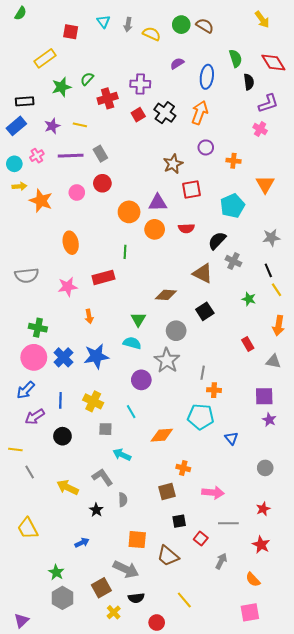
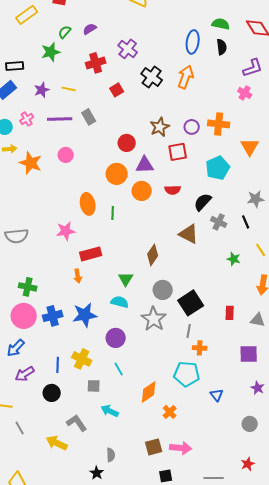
yellow rectangle: (45, 58) -> (27, 15), moved
green semicircle: (235, 58) -> (221, 24), turned -60
purple semicircle: (177, 63) -> (90, 29), moved
green semicircle: (87, 79) -> (65, 32), moved
black semicircle: (249, 82) -> (222, 47), moved
purple cross: (140, 84) -> (128, 49), turned 36
red square: (138, 115) -> (117, 90), moved
purple circle: (206, 147) -> (192, 127), moved
orange cross: (233, 161) -> (219, 124), size x1.5
red circle: (102, 183) -> (127, 143), moved
orange ellipse: (71, 243) -> (88, 204), moved
black line: (268, 270) -> (246, 222), moved
red rectangle: (103, 277) -> (91, 254), moved
pink star: (68, 287) -> (66, 231), moved
brown diamond: (166, 295) -> (153, 255), turned -60
black square: (205, 311) -> (191, 303), moved, size x1.4
red rectangle: (248, 344) -> (230, 313), moved, turned 32
blue cross: (63, 357) -> (53, 316), turned 30
purple circle: (141, 380) -> (116, 338), moved
blue line: (60, 400) -> (58, 365), moved
purple star: (269, 420) -> (258, 388), moved
orange diamond: (162, 435) -> (149, 392), turned -30
orange cross: (183, 468) -> (170, 412), moved, turned 32
gray L-shape: (102, 477) -> (77, 423), moved
pink arrow: (213, 492) -> (181, 448), moved
black star: (96, 510) -> (97, 473), moved

